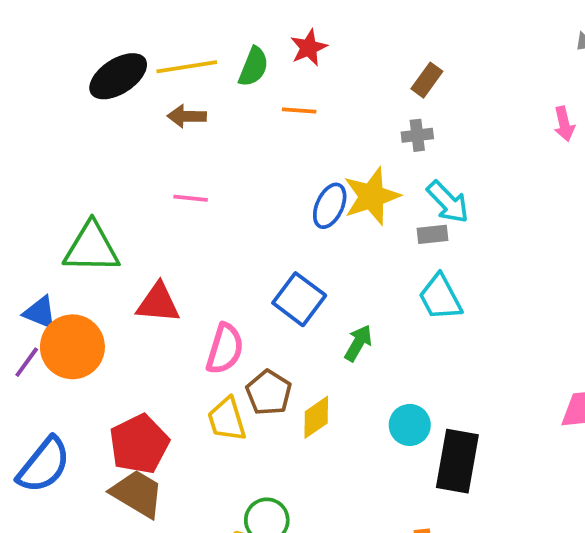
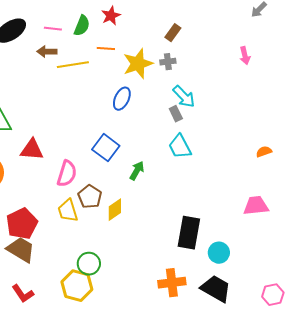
yellow line: (187, 67) -> (73, 65), moved
yellow star: (372, 196) -> (138, 64), moved
pink line: (191, 198) -> (53, 29), moved
gray rectangle: (433, 234) -> (176, 114), turned 70
cyan circle: (410, 425) -> (219, 253), moved

